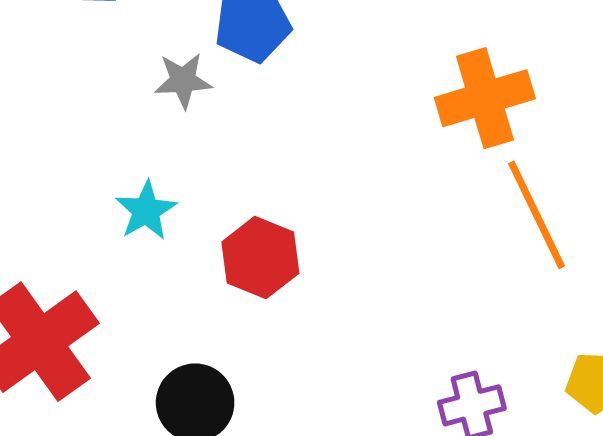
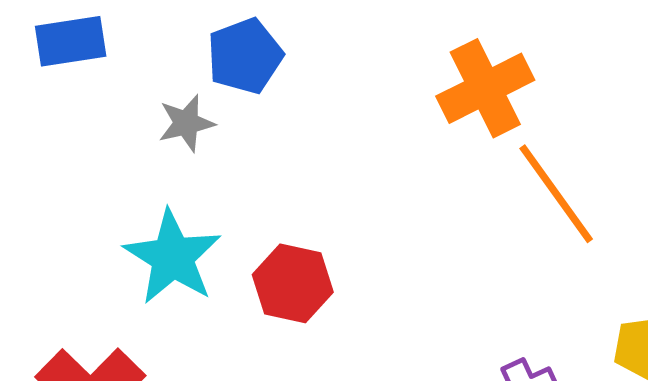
cyan star: (146, 211) -> (173, 257), size x1.6

